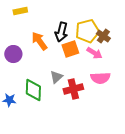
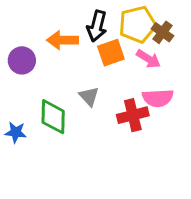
orange arrow: (39, 41) -> (63, 40), turned -54
gray triangle: (56, 77) -> (89, 96), turned -32
red cross: (73, 89) -> (133, 115), moved

